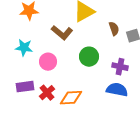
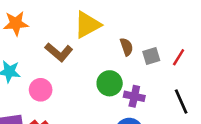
green circle: (89, 57) -> (110, 83), moved

